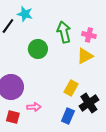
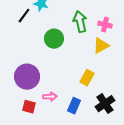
black cross: (89, 103) -> (105, 104), moved
blue rectangle: (68, 116) -> (74, 106), moved

